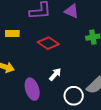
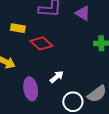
red diamond: (48, 43) -> (41, 43), moved

